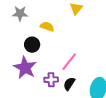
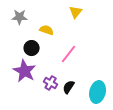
pink line: (69, 62) -> (69, 54), moved
purple cross: (51, 80) -> (51, 83), turned 32

